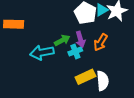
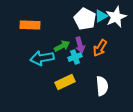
orange rectangle: (14, 24) -> (30, 25), moved
yellow rectangle: (85, 77) -> (65, 82), moved

